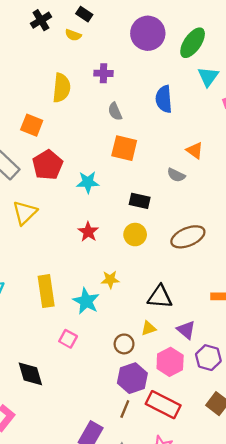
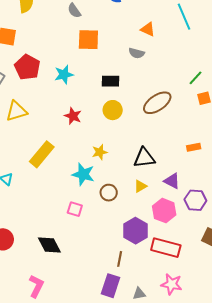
yellow triangle: (25, 213) -> (16, 111), turned 40
yellow rectangle: (46, 291) -> (42, 154), moved, turned 60
brown circle: (124, 344) -> (109, 193), moved
brown line: (125, 409) -> (120, 259), moved

